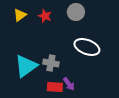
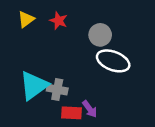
gray circle: (76, 12) -> (100, 35), moved
gray cross: (51, 63) -> (57, 90), moved

